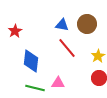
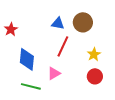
red line: (67, 48) -> (63, 46), turned 65
pink triangle: (58, 83) -> (54, 73), moved, turned -32

